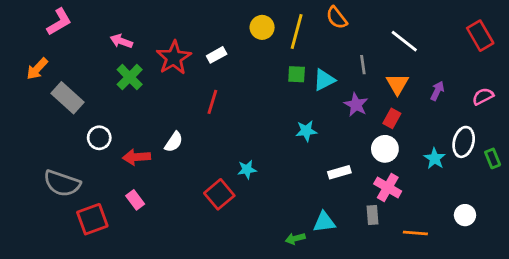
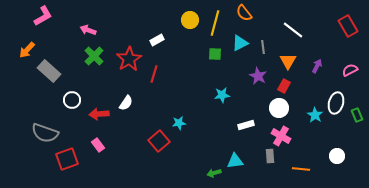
red star: (174, 58) -> (129, 59), moved
cyan triangle: (324, 80) -> (240, 43), moved

